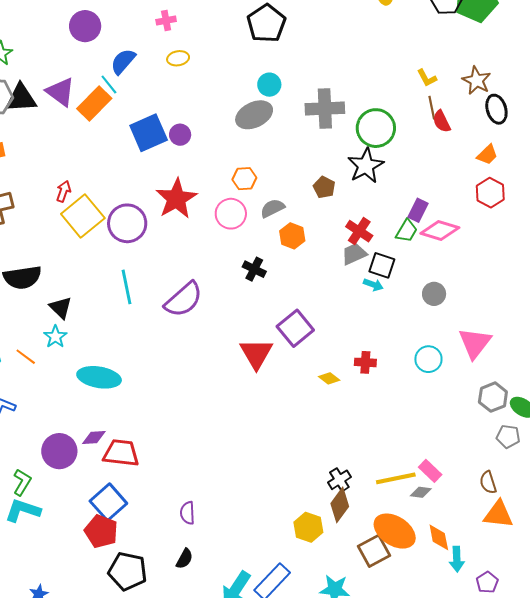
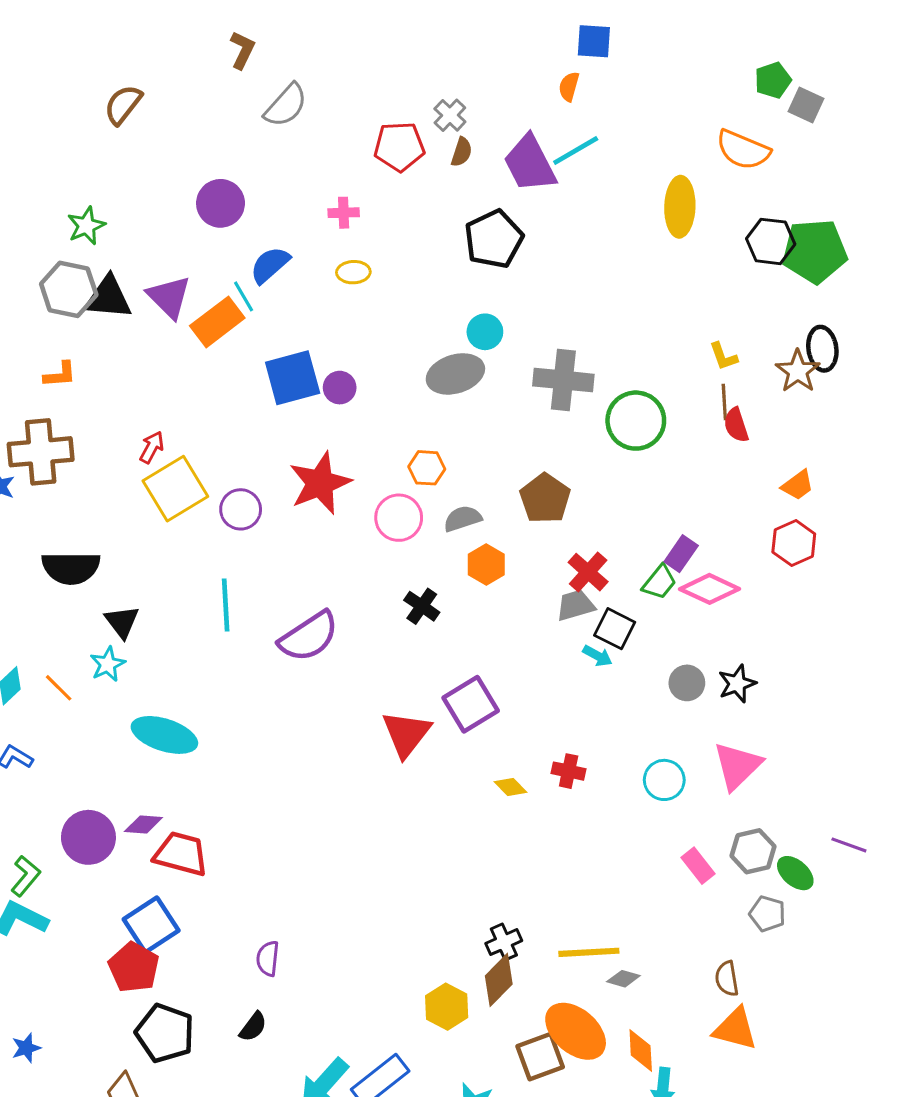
black ellipse: (496, 109) -> (822, 349), moved
black star: (366, 166) -> (737, 684), moved, size x0.7
brown pentagon: (324, 187) -> (545, 498), size x1.5
purple circle: (127, 223) -> (241, 509), size x0.7
pink rectangle: (430, 471) -> (698, 866), moved

